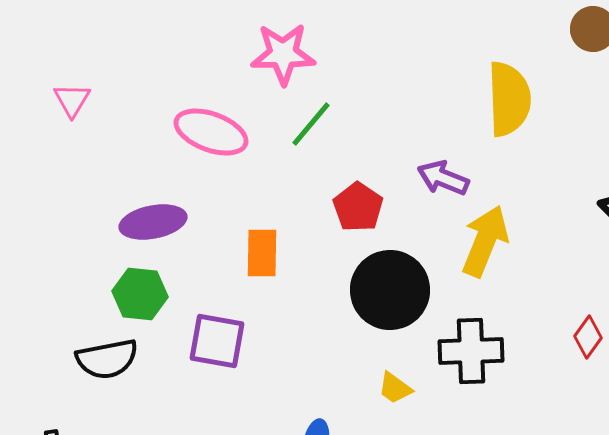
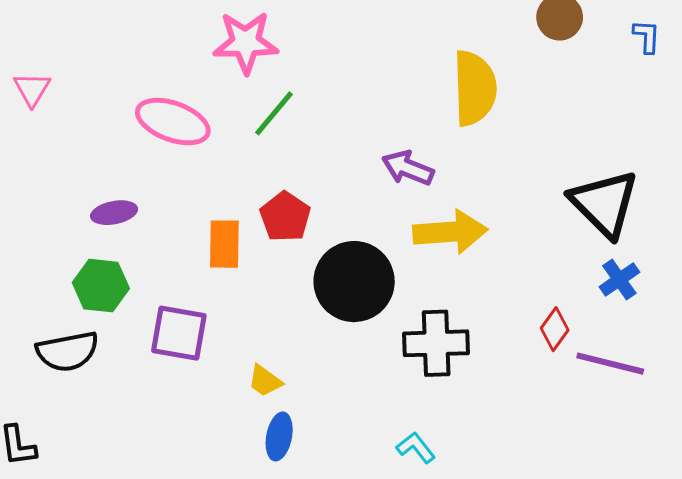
red pentagon: (358, 207) -> (285, 217), moved
purple ellipse: (153, 222) -> (114, 213), size x0.7
yellow arrow: (485, 241) -> (450, 232), turned 64
yellow trapezoid: (395, 388) -> (265, 381), moved

